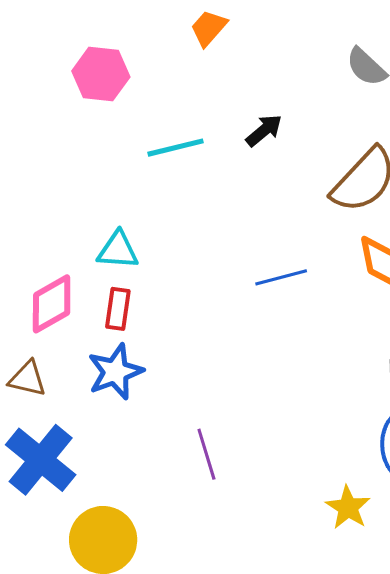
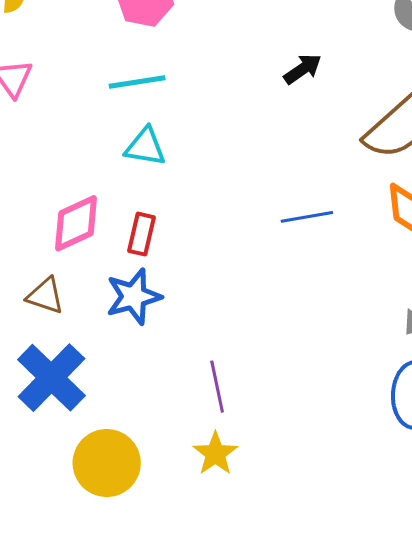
cyan line: (176, 148) -> (137, 82), moved
cyan triangle: (118, 250) -> (145, 147), moved
yellow star: (348, 507) -> (215, 454), moved

